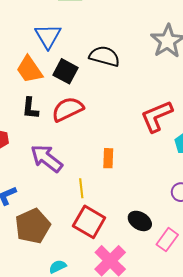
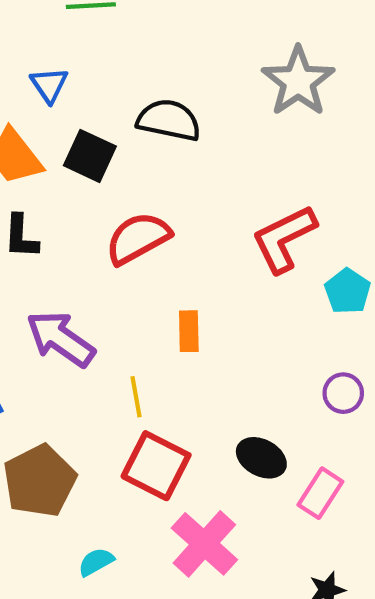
blue triangle: (48, 36) -> (49, 85), size x0.7
red semicircle: (68, 109) -> (138, 238), moved

